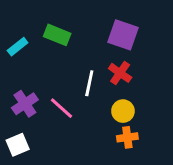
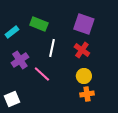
white line: (89, 83) -> (52, 48), moved
purple cross: (25, 104) -> (20, 60), moved

